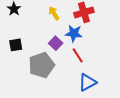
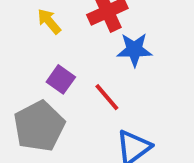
blue star: (74, 33) -> (134, 50), moved

